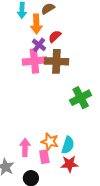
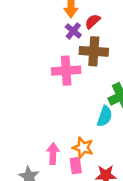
pink cross: (34, 61) -> (66, 71), moved
cyan semicircle: (68, 145) -> (105, 116), moved

